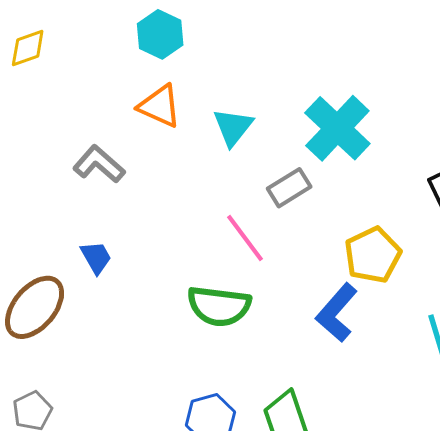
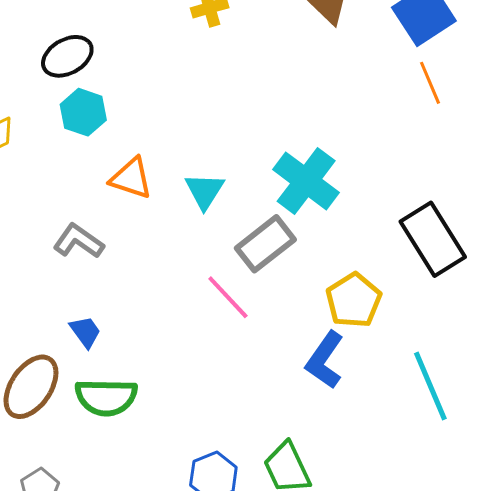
cyan hexagon: (160, 34) -> (83, 112), moved
gray rectangle: (289, 188) -> (265, 244), size x1.4
green semicircle: (219, 306) -> (106, 397), moved

